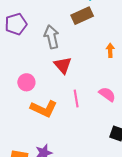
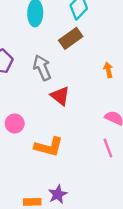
pink circle: (26, 82) -> (15, 124), moved
pink line: (76, 99) -> (108, 148), moved

